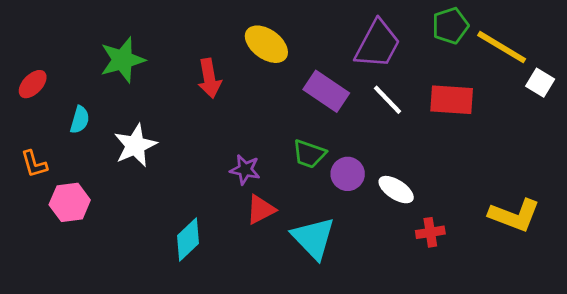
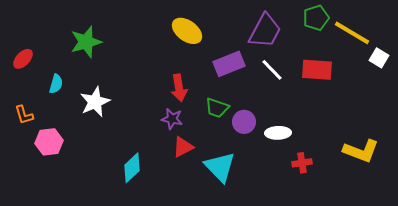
red arrow: (209, 78) -> (179, 88), moved
purple rectangle: (326, 91) -> (229, 64), turned -56
white ellipse: (396, 190) -> (278, 133), turned -35

